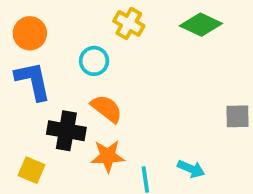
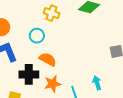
cyan arrow: (191, 169) -> (97, 83), turned -120

